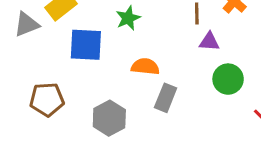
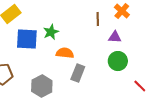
green star: (128, 18) -> (51, 32), moved
purple triangle: (209, 42) -> (115, 37), moved

